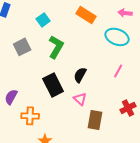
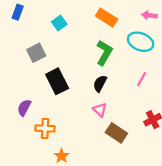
green L-shape: (56, 47) -> (104, 53), moved
black rectangle: (53, 85) -> (57, 81), moved
brown rectangle: (95, 120) -> (116, 133), turned -66

